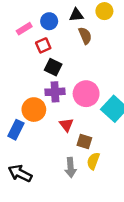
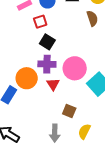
brown semicircle: (85, 36) -> (92, 18), moved
red triangle: (66, 125) -> (53, 84), moved
yellow semicircle: (93, 161) -> (84, 131), moved

